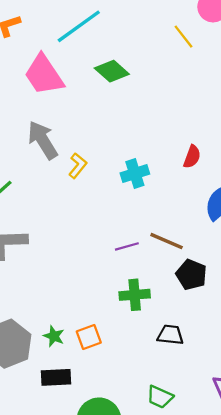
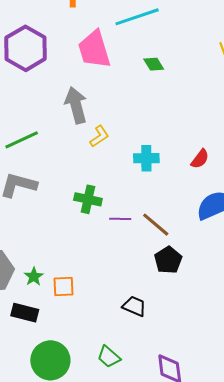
green diamond: (112, 71) -> (154, 64), size x0.7
green cross: (135, 295) -> (88, 199), moved

